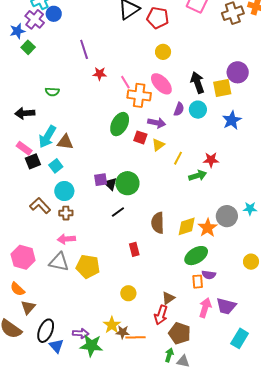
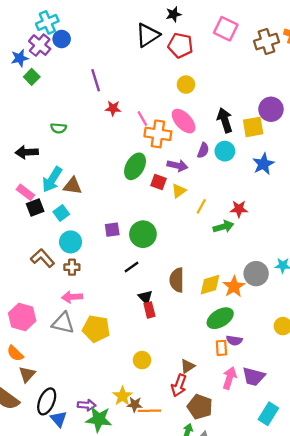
black triangle: (110, 184) -> (145, 297), moved

